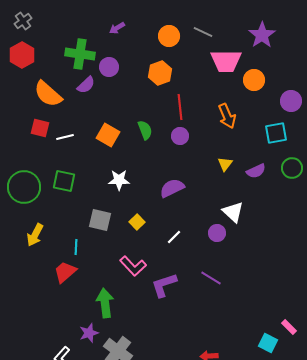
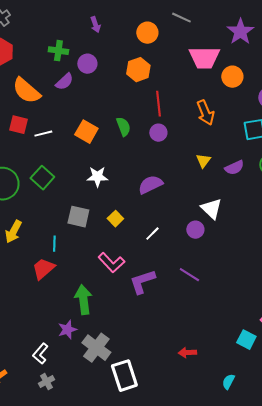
purple arrow: (117, 28) -> (95, 25), turned -77
gray line: (203, 32) -> (181, 18), moved
green cross: (80, 54) -> (58, 51), size x0.7
green square: (64, 181) -> (42, 178), turned 30

